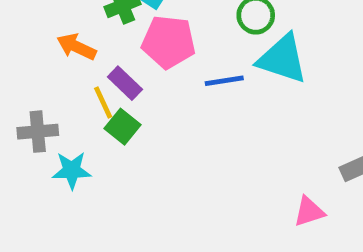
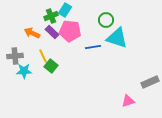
purple rectangle: (125, 83) -> (52, 32), moved
gray cross: (38, 132) -> (15, 56), moved
cyan star: (72, 170) -> (24, 71), moved

